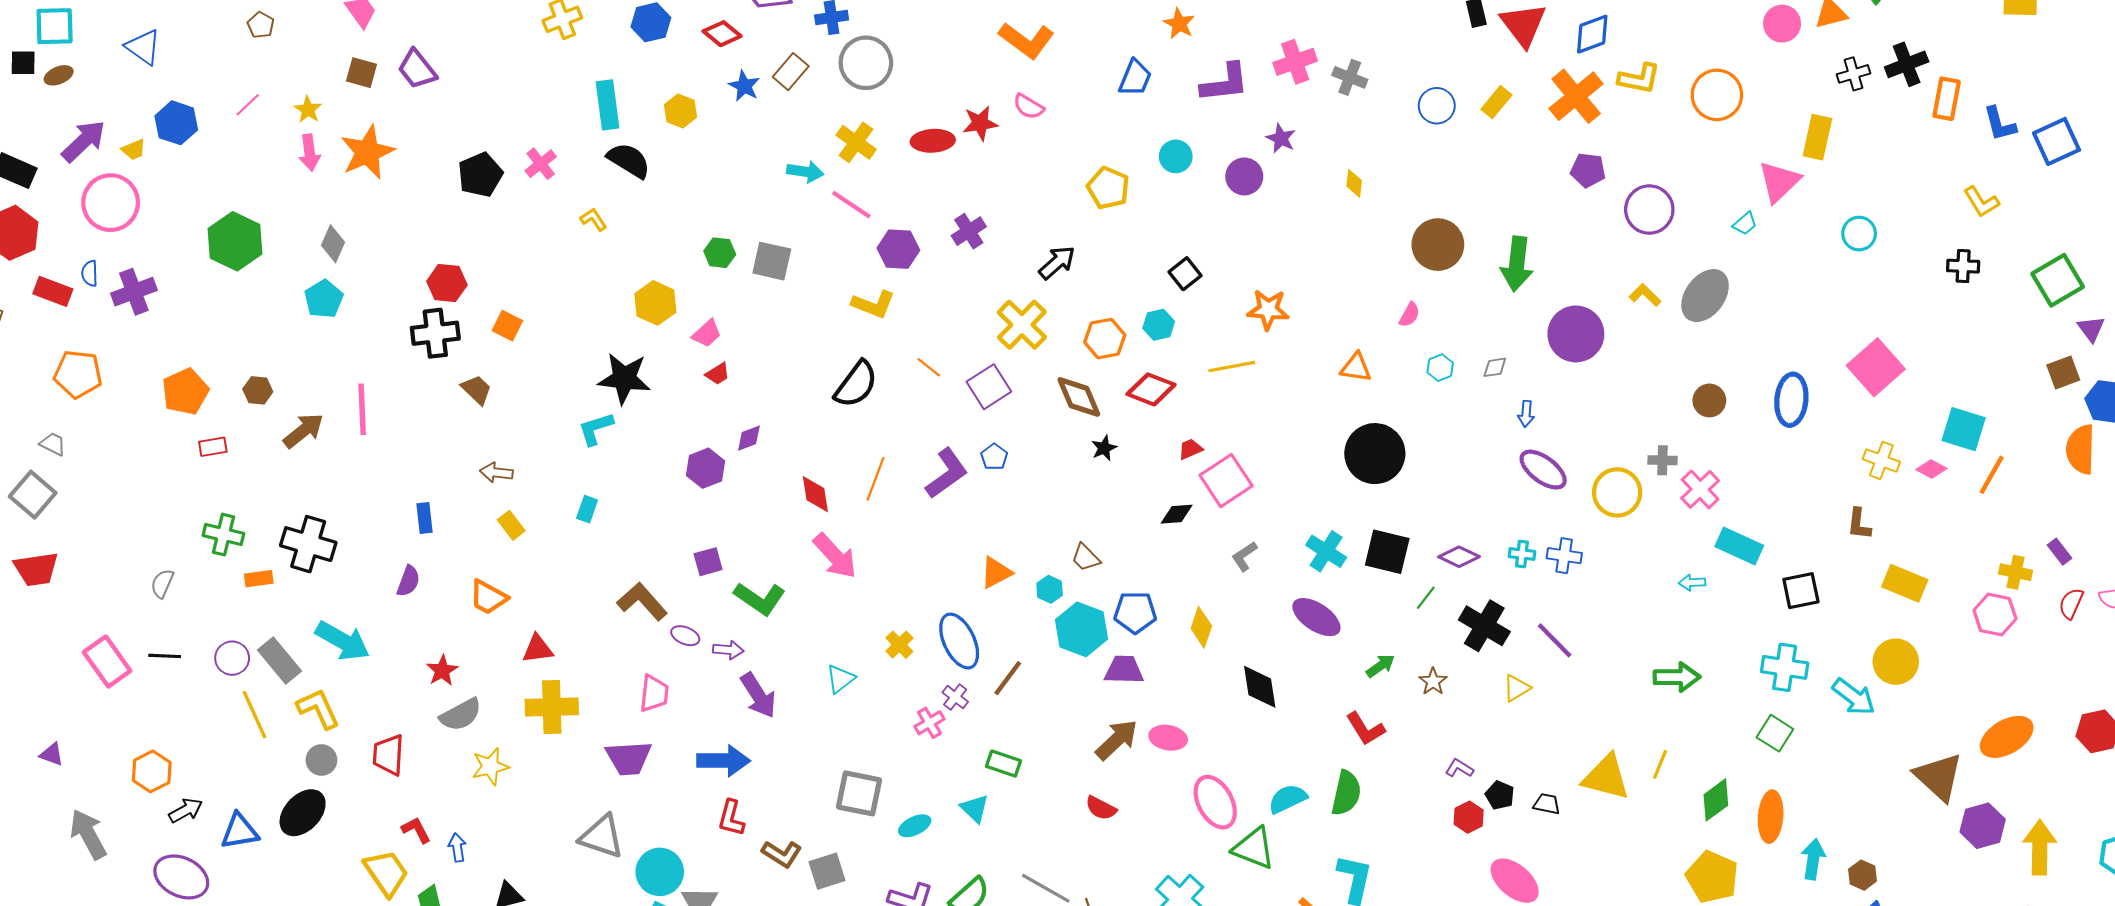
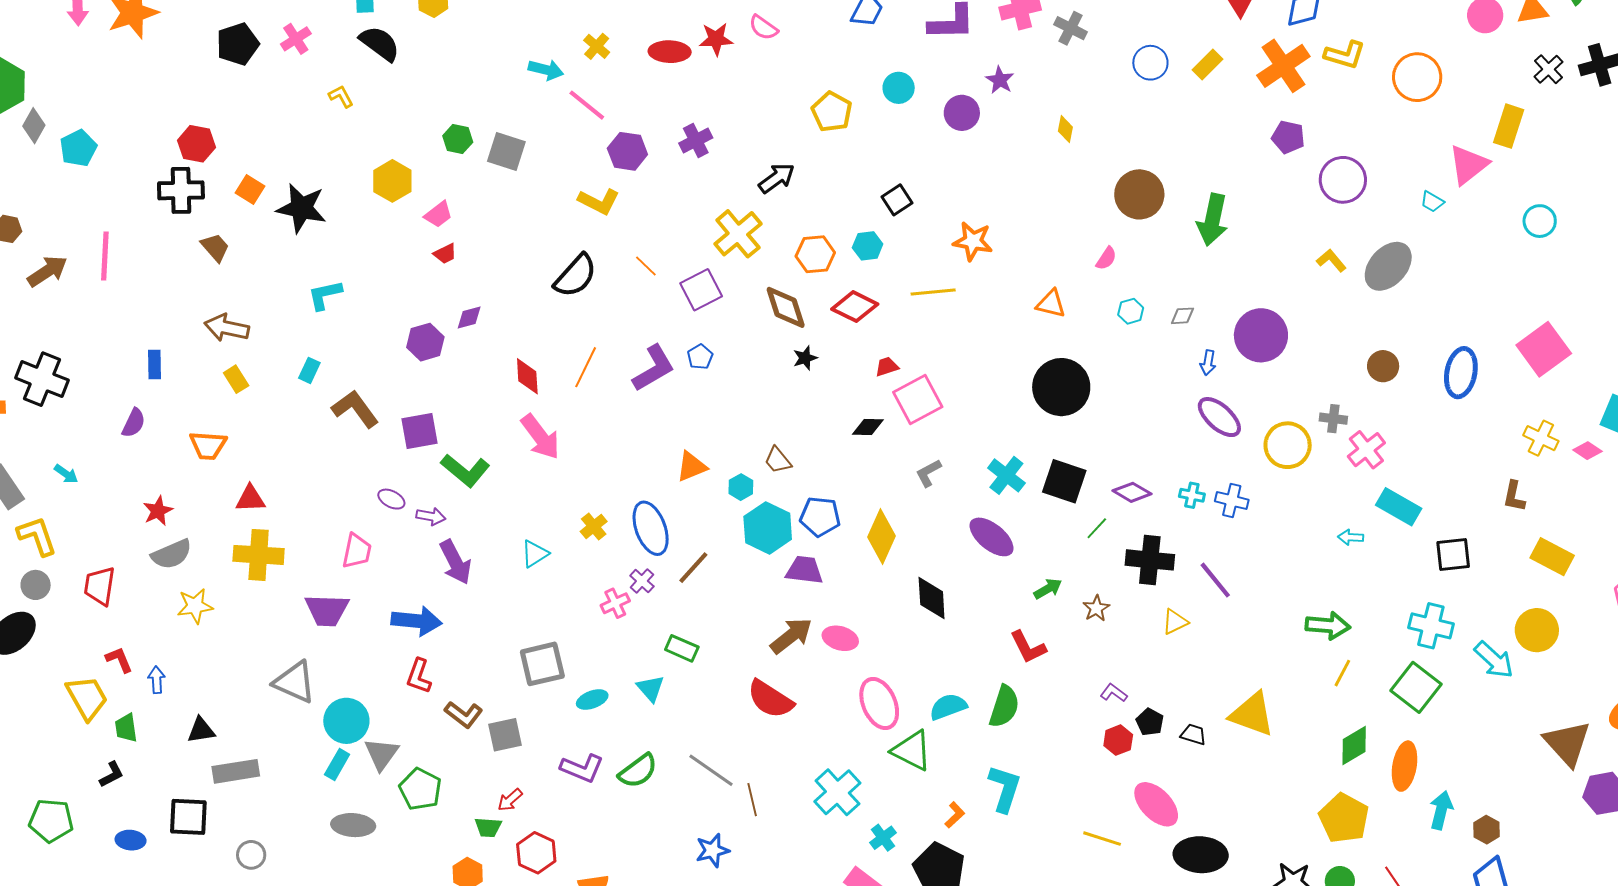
black cross: (1854, 74) -> (1548, 69), turned -32
yellow cross: (856, 142) -> (597, 46), size x0.7
cyan trapezoid: (1745, 224) -> (1432, 202), turned 65
gray diamond: (333, 244) -> (34, 126), moved
purple circle: (1576, 334) -> (1261, 335), moved
black star: (624, 378) -> (301, 208), moved
brown arrow: (496, 473) -> (227, 328), size x1.4
purple square: (708, 562) -> (420, 431), size x1.4
orange trapezoid: (488, 597) -> (208, 445), turned -30
brown L-shape: (642, 601) -> (355, 409), moved
black cross: (1484, 626) -> (1150, 560), turned -30
yellow diamond: (1201, 627) -> (881, 537), size x1.4
cyan arrow: (343, 641) -> (66, 474), size x0.5
green square: (1775, 733) -> (1416, 687), size x1.4
yellow line: (1660, 764) -> (1342, 673), moved
gray square: (859, 793) -> (542, 664), turned -30
red semicircle: (1101, 808) -> (770, 699), size x1.6

